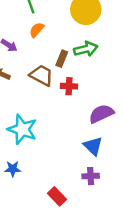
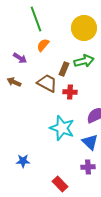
cyan star: (22, 129) -> (62, 128), moved

